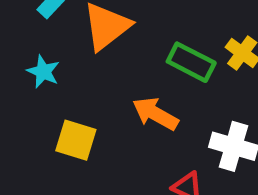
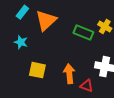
orange arrow: (155, 114) -> (69, 74), moved, turned 60

